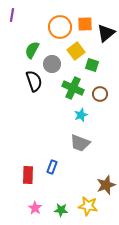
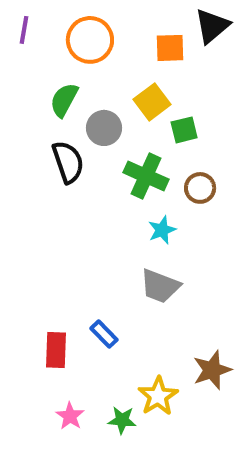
orange circle: (60, 27) -> (90, 40), moved
black triangle: (106, 33) -> (212, 26), moved
green square: (92, 65) -> (184, 130), turned -32
blue rectangle: (52, 167) -> (104, 334), turned -64
yellow star: (88, 206) -> (158, 396), moved, turned 30

